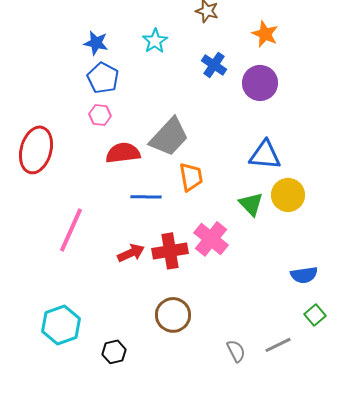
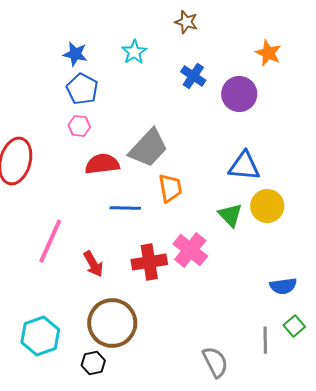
orange star: (265, 34) -> (268, 53), moved
red arrow: (131, 253) -> (93, 264), moved, turned 84
brown circle: (173, 315) -> (112, 323), moved, size x1.4
gray line: (278, 345) -> (265, 340), moved, turned -64
gray semicircle: (236, 351) -> (215, 362), size x1.4

